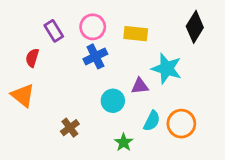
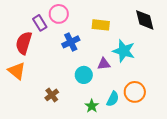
pink circle: (93, 27) -> (59, 14), moved
black diamond: (195, 27) -> (145, 20), turned -45
red semicircle: (32, 58) -> (24, 43), size x1.6
cyan semicircle: (152, 121) -> (113, 99), moved

